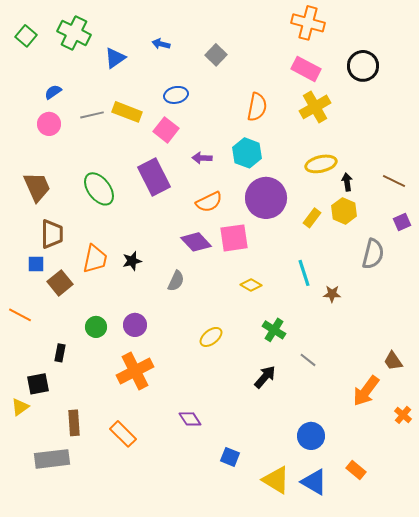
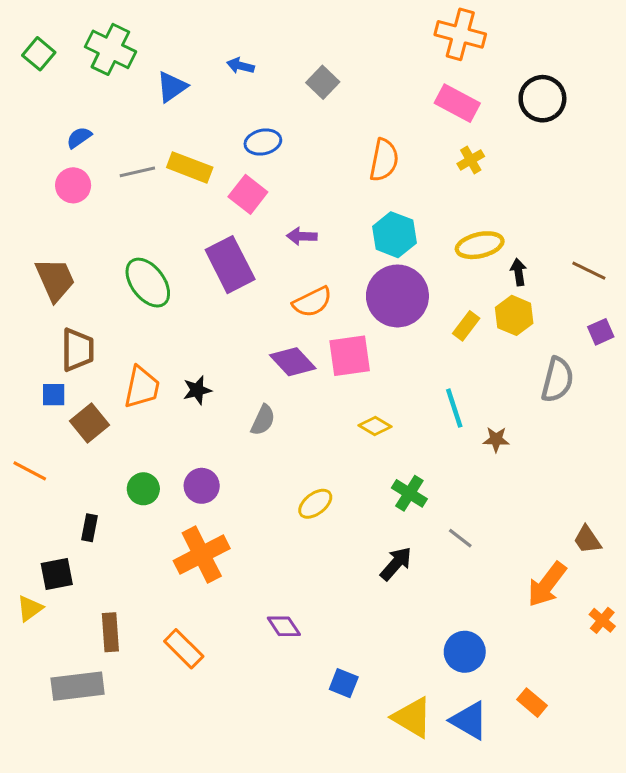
yellow cross: (315, 107) -> (471, 160), size x0.6
cyan hexagon: (247, 153) -> (394, 235), moved

